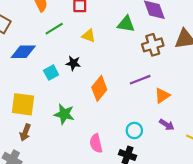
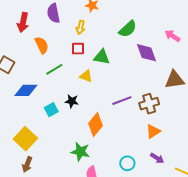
green triangle: (126, 24) -> (102, 57), moved
brown cross: (153, 45) -> (149, 104), moved
purple line: (140, 80) -> (122, 101), moved
yellow square: (23, 104) -> (25, 139), turned 35
green star: (64, 114) -> (80, 152), moved

